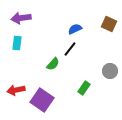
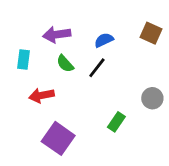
purple arrow: (21, 18) -> (57, 35), moved
green semicircle: (53, 64) -> (65, 64), moved, turned 96
red arrow: (16, 90) -> (42, 95), moved

